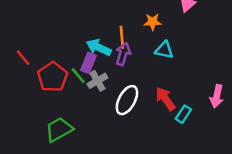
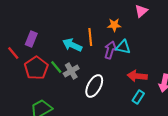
purple arrow: (123, 54) -> (110, 50), moved
purple rectangle: (88, 63) -> (31, 39), moved
red arrow: (165, 99) -> (137, 76), moved, turned -48

